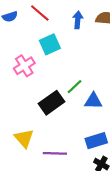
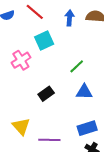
green line: (75, 87) -> (77, 66), moved
black rectangle: (52, 103) -> (46, 94), size x0.7

